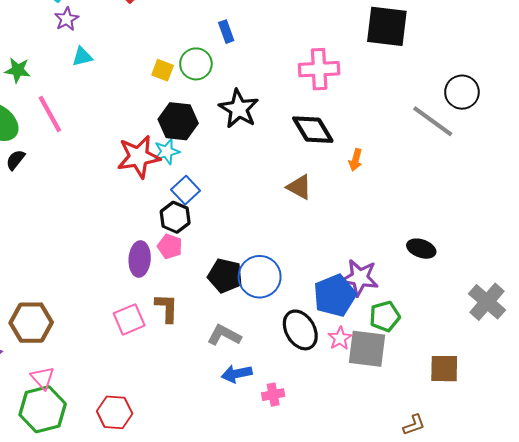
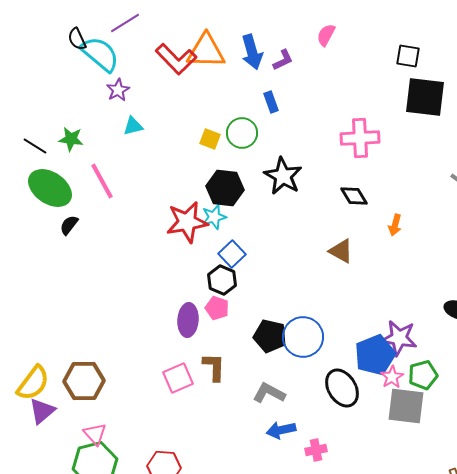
black diamond: (313, 130) -> (354, 196), size x0.7
pink star: (340, 338) -> (392, 377), moved

